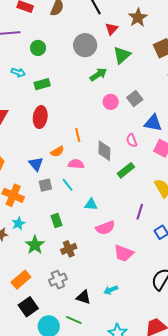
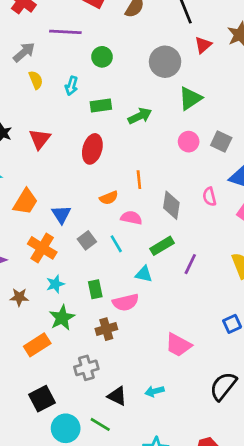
green triangle: (122, 55) -> (190, 98), moved
cyan arrow: (18, 72) -> (71, 86), turned 80
green arrow: (98, 75) -> (140, 116), moved
gray square: (135, 99) -> (221, 142), turned -35
blue triangle: (36, 164) -> (61, 214), moved
green rectangle: (126, 170) -> (162, 246), moved
gray square: (45, 185) -> (87, 240), turned -32
purple line: (140, 212) -> (190, 264), moved
cyan star: (18, 224) -> (55, 284), moved
pink semicircle: (105, 228) -> (126, 302), moved
orange rectangle: (21, 280) -> (37, 345), moved

